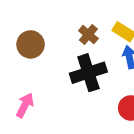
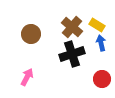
brown cross: (88, 35) -> (72, 27), size x1.5

